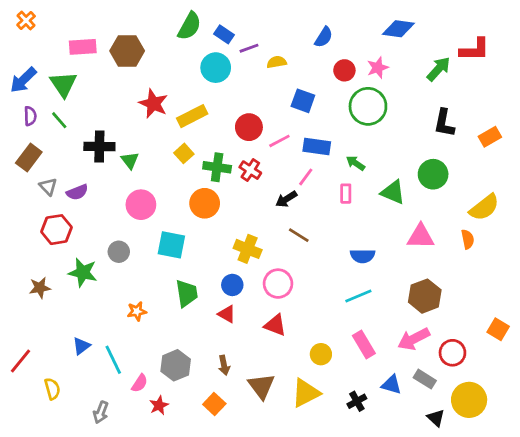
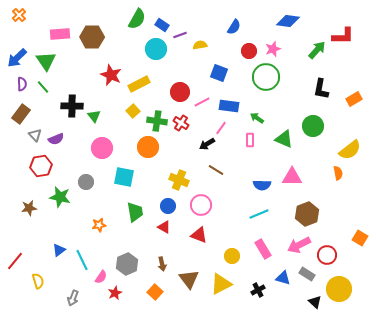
pink triangle: (421, 236) -> (292, 177), moved

